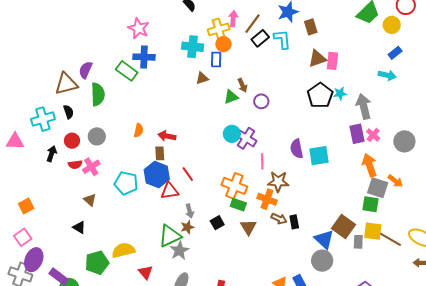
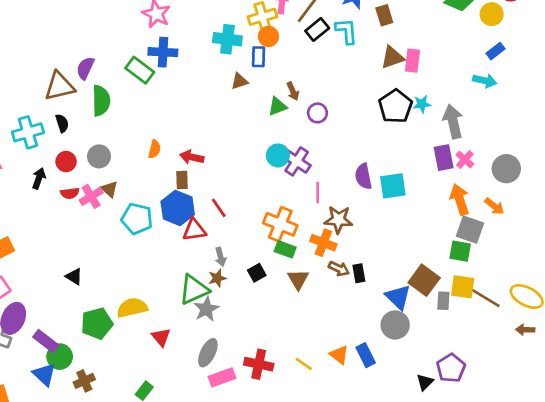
orange arrow: (395, 181) -> (494, 206), moved
brown triangle: (90, 200) -> (109, 189), moved

